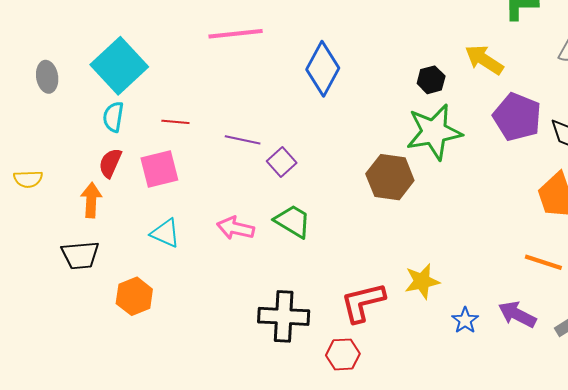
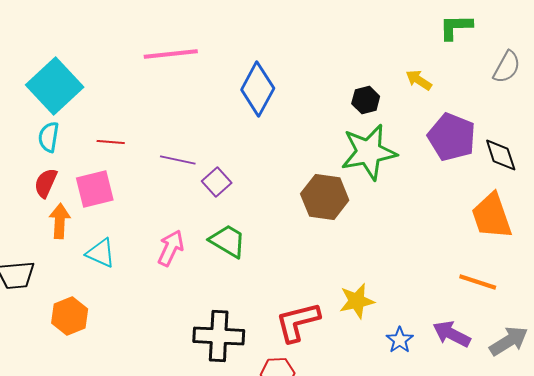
yellow arrow: (484, 60) -> (419, 80), size x0.7
orange arrow: (91, 200) -> (60, 221), moved
pink arrow: (236, 228) -> (171, 248), turned 102

